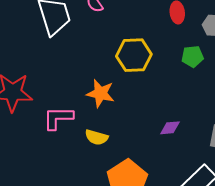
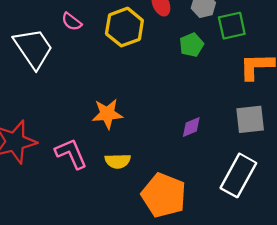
yellow hexagon: (134, 55) -> (124, 27), moved
pink L-shape: (58, 118) -> (71, 154), turned 84

